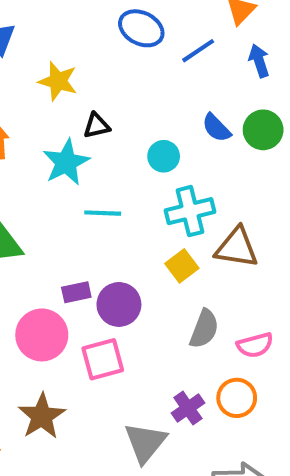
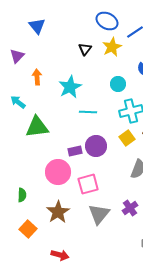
yellow star: (58, 81) -> (112, 47), moved, turned 30
black triangle: (97, 126) -> (85, 49), moved, turned -40
purple circle: (119, 304) -> (96, 146), moved
gray triangle: (145, 443) -> (99, 214), moved

